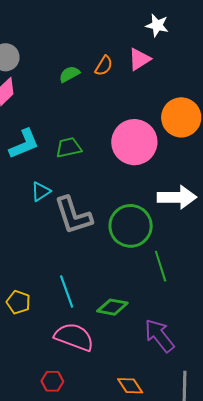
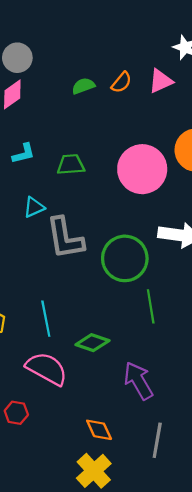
cyan L-shape: (24, 144) -> (24, 154), size x0.7

